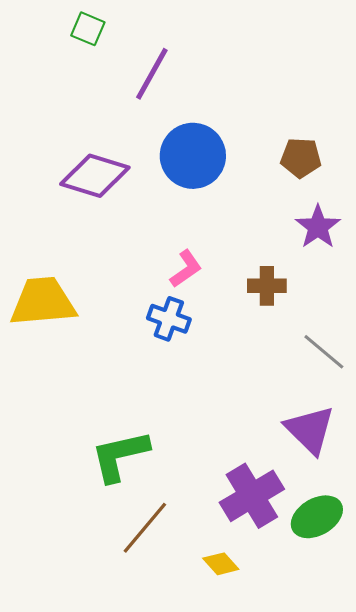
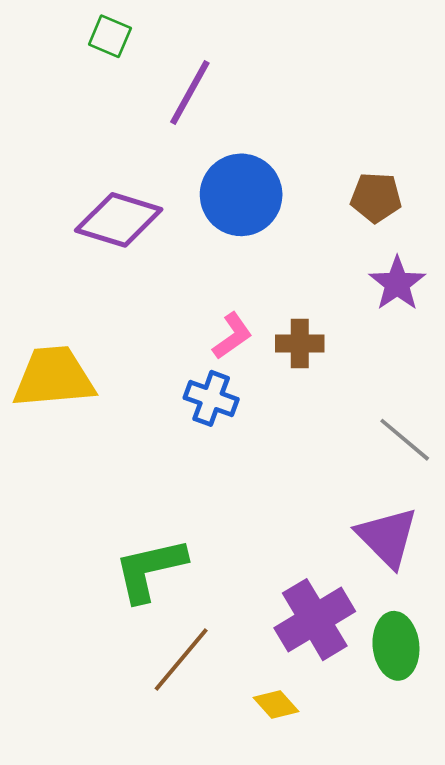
brown cross: (267, 286) -> (300, 344), moved
green ellipse: (317, 517) -> (396, 646), turned -66

